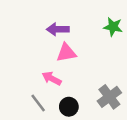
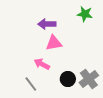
green star: (113, 27) -> (85, 14), moved
black circle: (69, 107) -> (68, 79), moved

